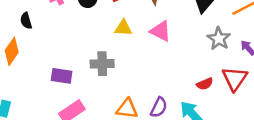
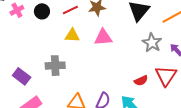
pink triangle: (160, 31) -> (103, 37), turned -30
purple rectangle: (62, 76) -> (22, 76), turned 30

